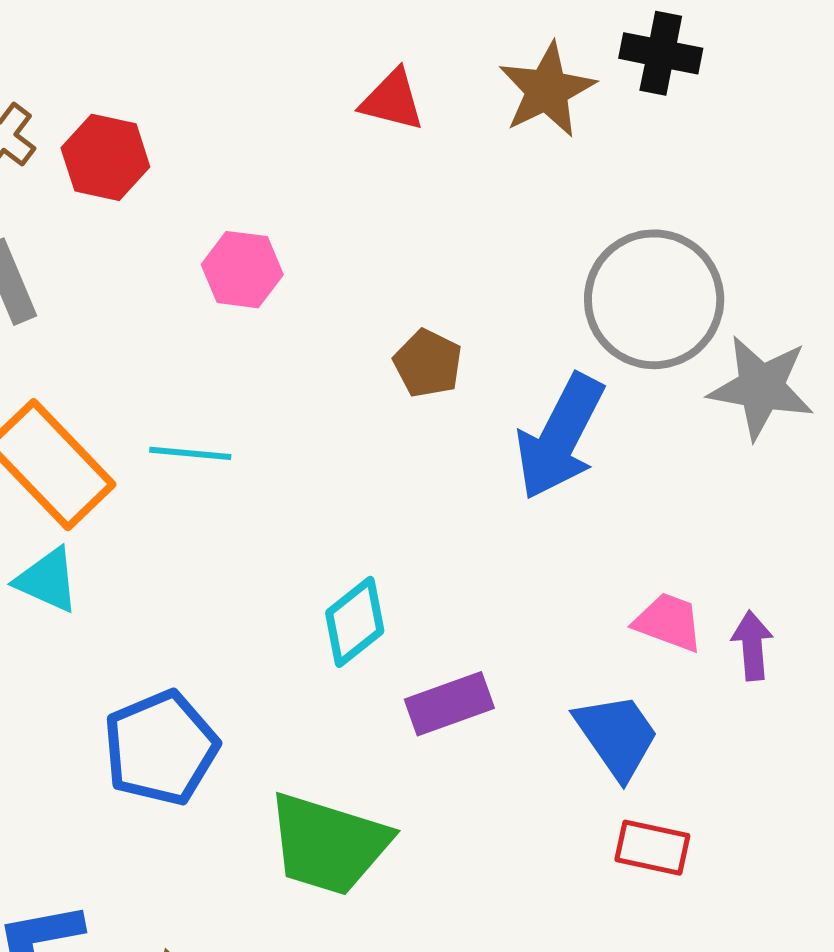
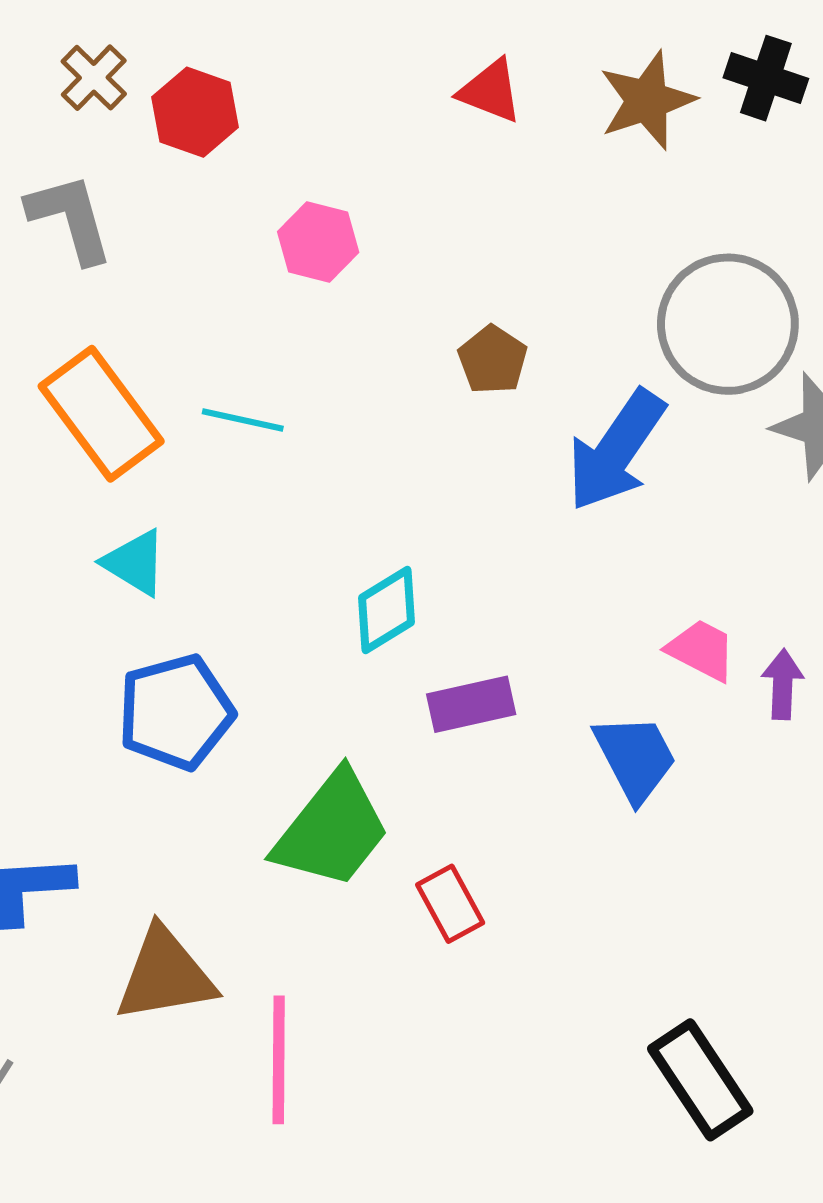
cyan triangle: (47, 580) -> (135, 563), moved
green trapezoid: (328, 844) -> (332, 830), turned -76
red rectangle: (652, 848) -> (450, 904), moved, turned 42

